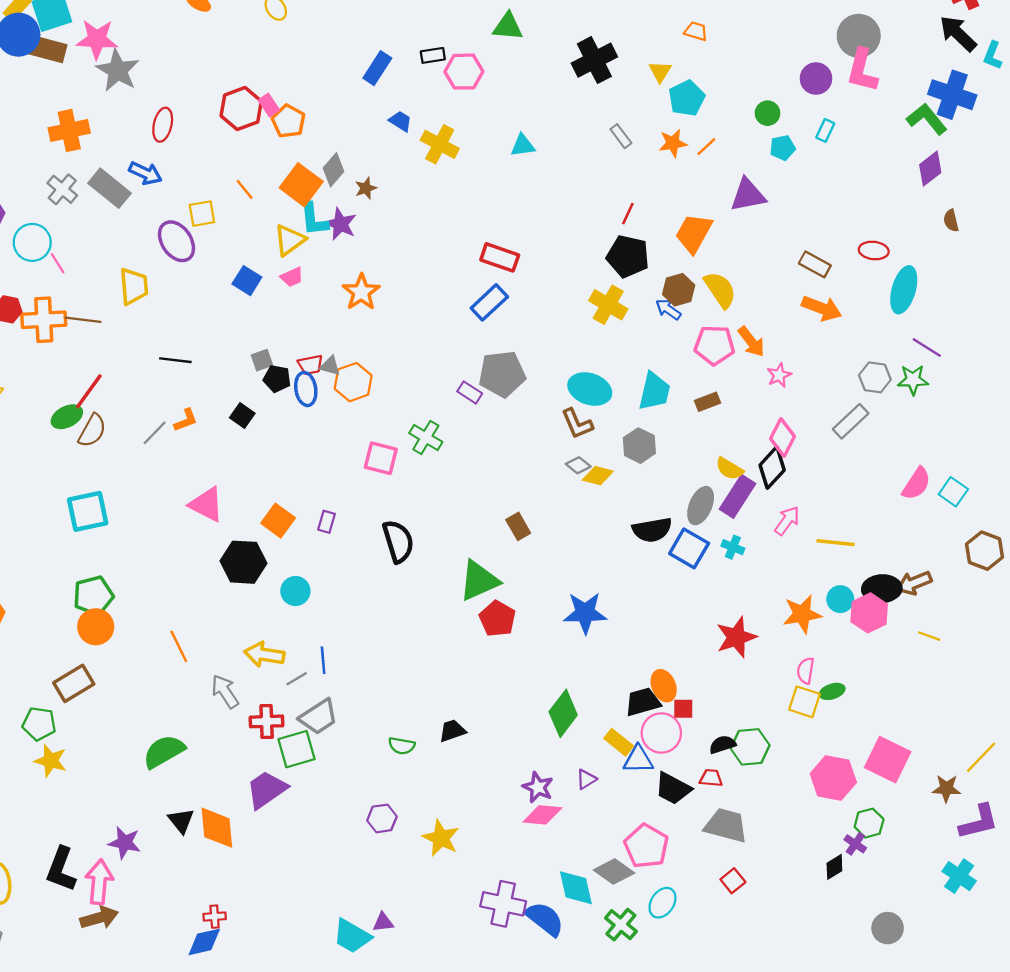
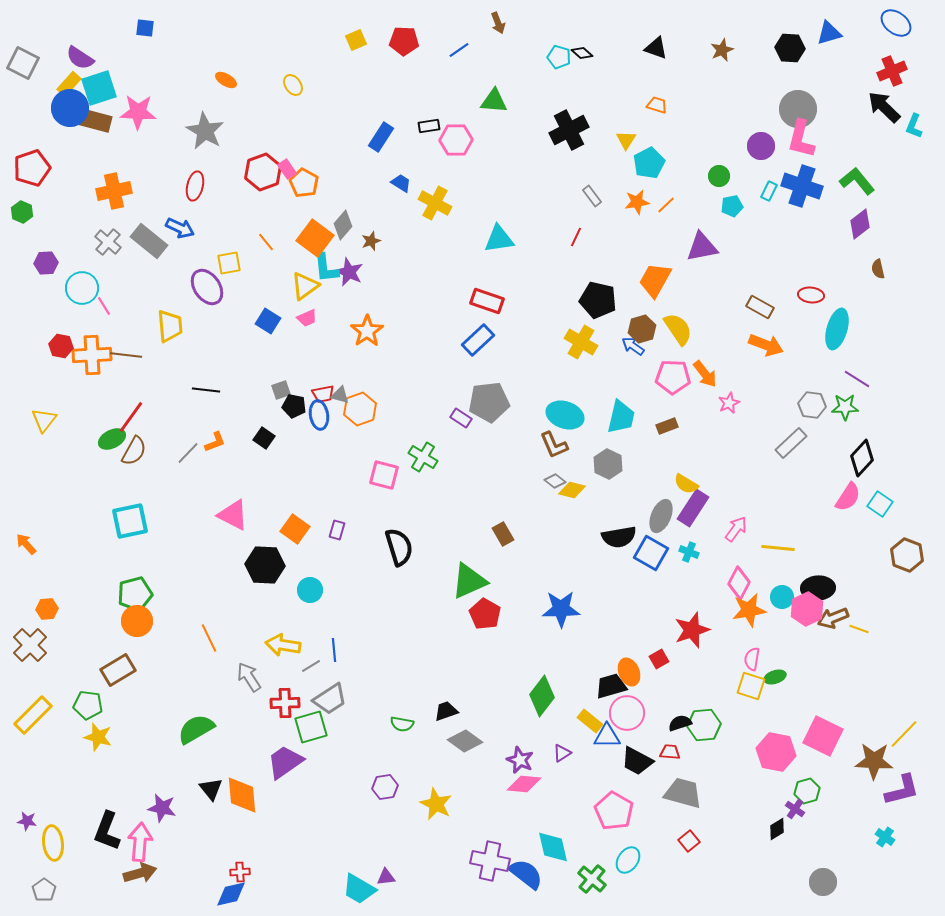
gray star: (118, 70) -> (205, 131), moved
blue cross: (952, 95) -> (802, 186), moved
cyan triangle: (523, 145) -> (499, 239), moved, size x1.4
red line: (628, 214) -> (576, 237), moved
pink diamond: (783, 437) -> (739, 583), moved
black diamond: (772, 468) -> (862, 458), moved
brown arrow: (914, 583) -> (833, 618), moved
red square: (683, 709) -> (659, 659), moved, turned -30
brown star: (946, 788) -> (874, 761), size x1.5
gray diamond: (614, 872) -> (465, 741), moved
cyan cross: (959, 876) -> (885, 837), size x0.7

